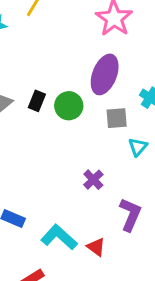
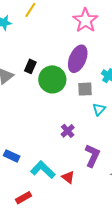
black rectangle: (37, 101) -> (30, 66), moved
green circle: (69, 106) -> (52, 79), size x1.4

